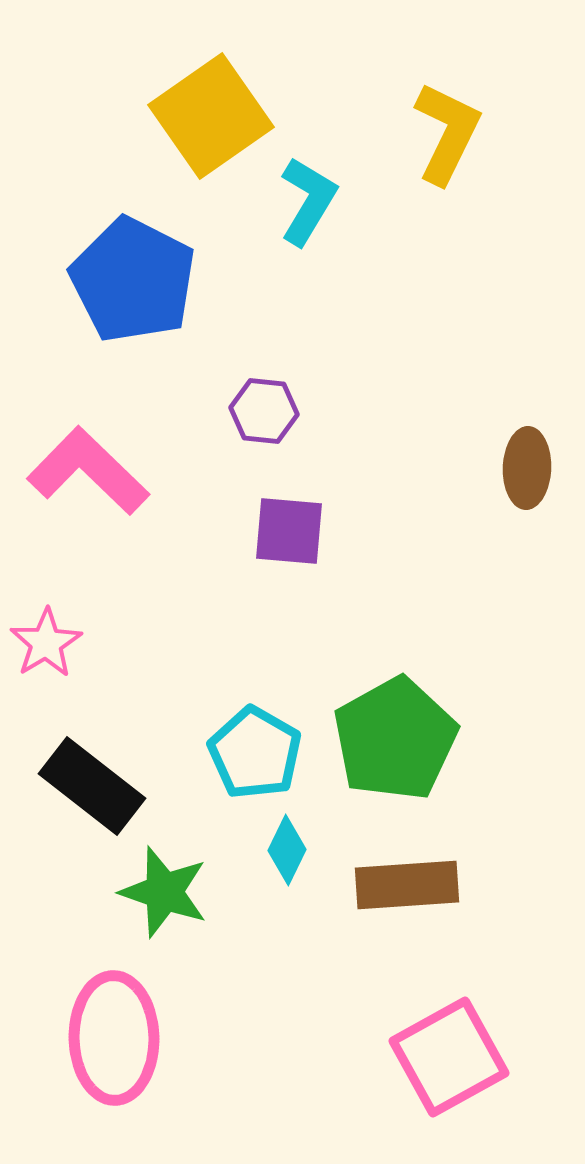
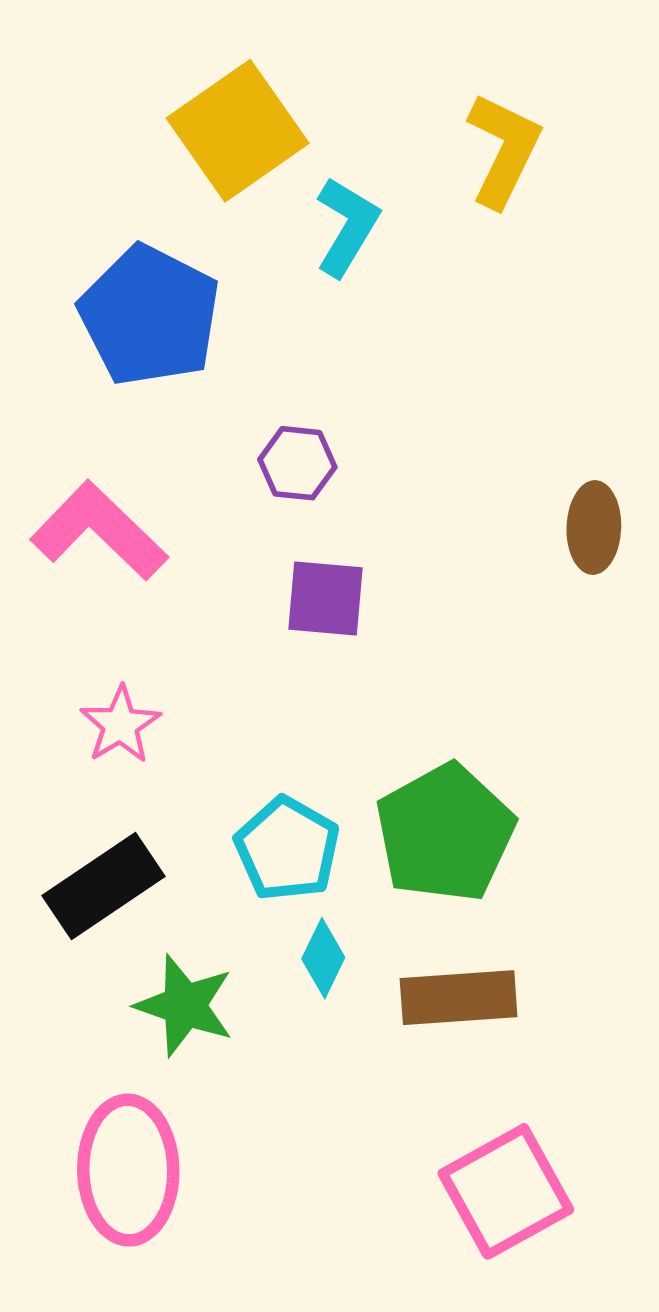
pink star: (46, 643) -> (120, 725), moved
black rectangle: (92, 786) -> (103, 886), turned -72

